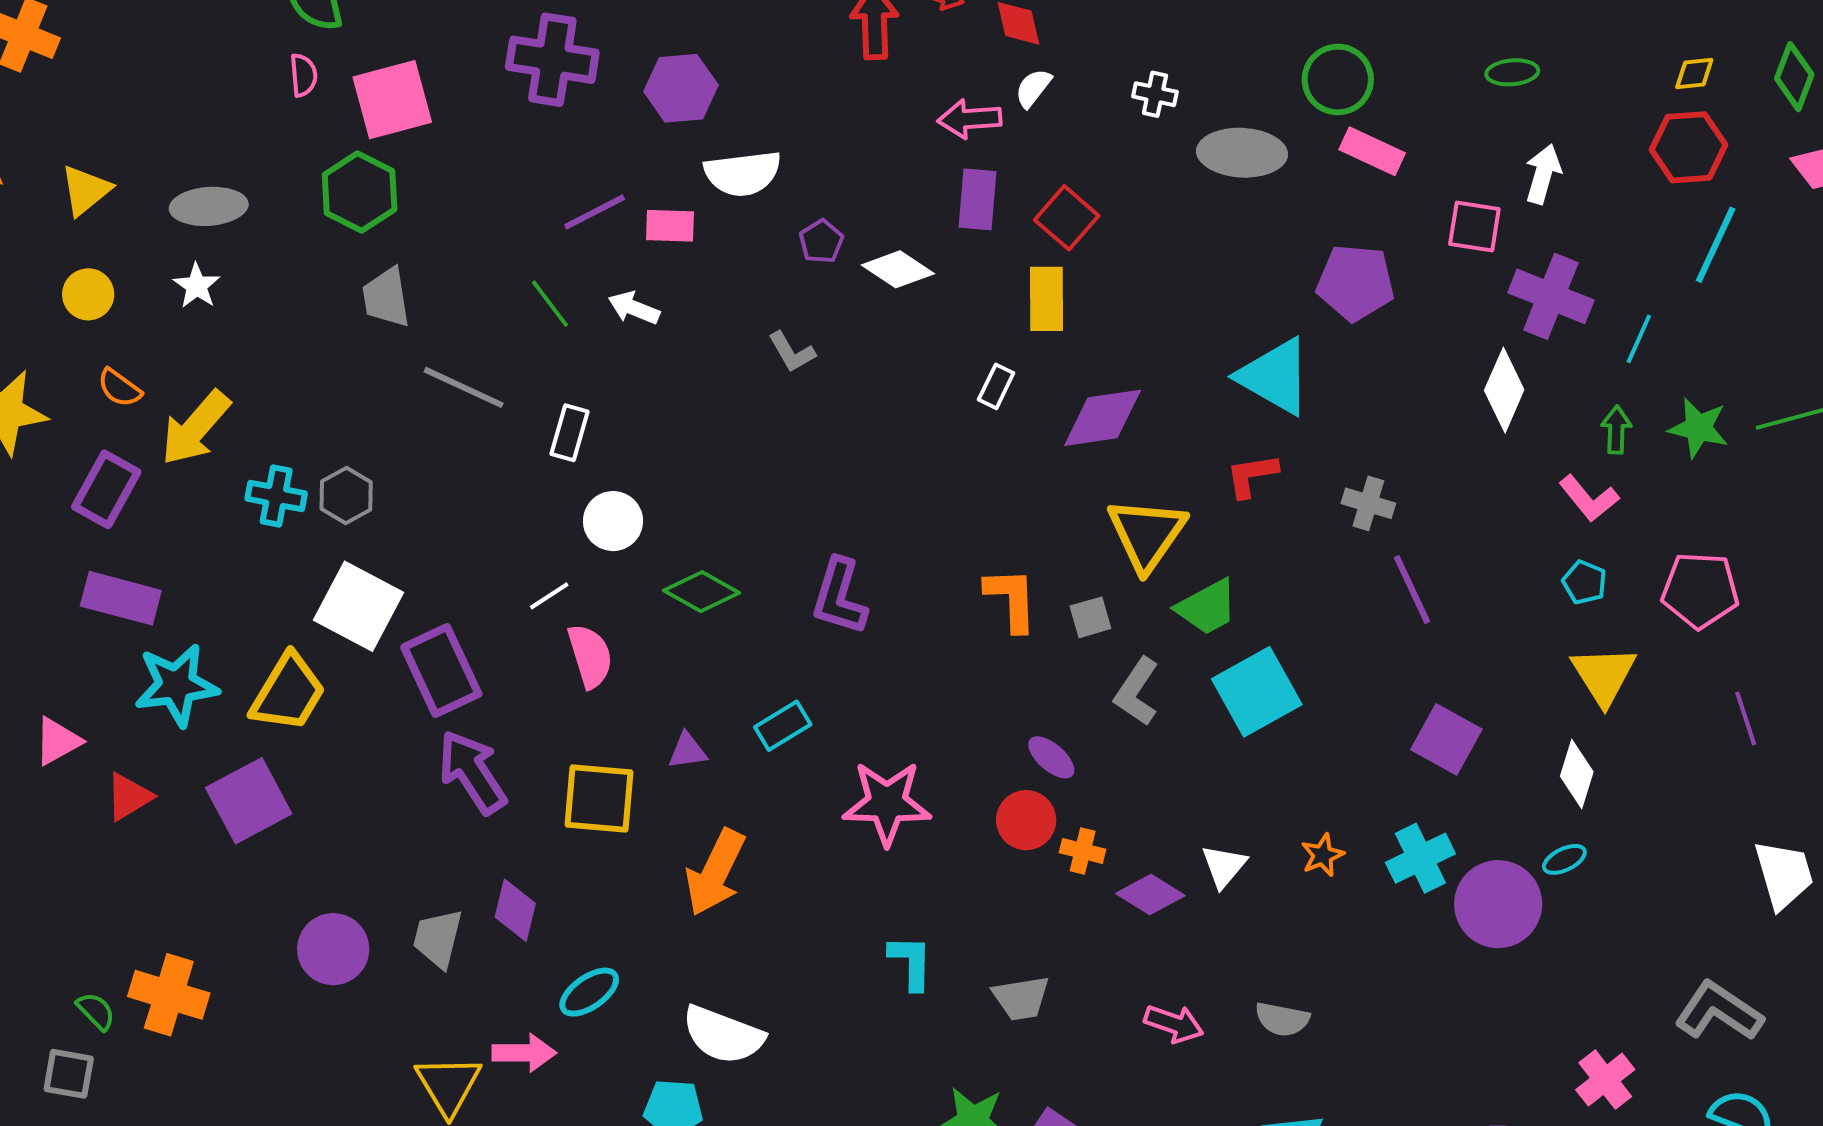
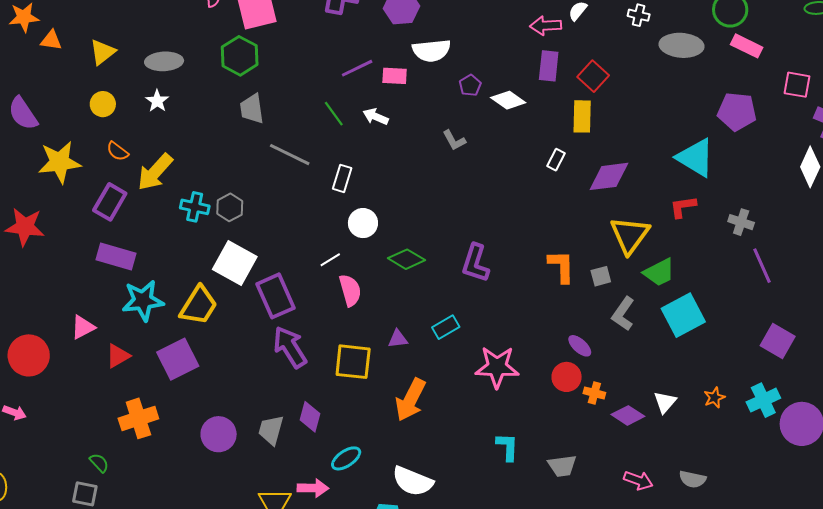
orange cross: (169, 995) -> (138, 418), moved, turned -36

